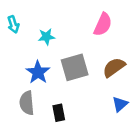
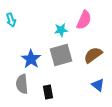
cyan star: (46, 37) -> (61, 30), moved
blue triangle: (120, 104) -> (98, 85), turned -40

